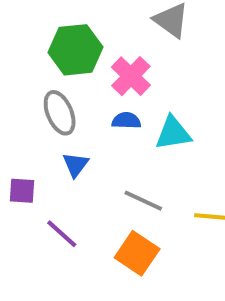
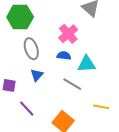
green hexagon: (75, 50) -> (20, 17), moved
gray line: (143, 201) -> (72, 84), moved

